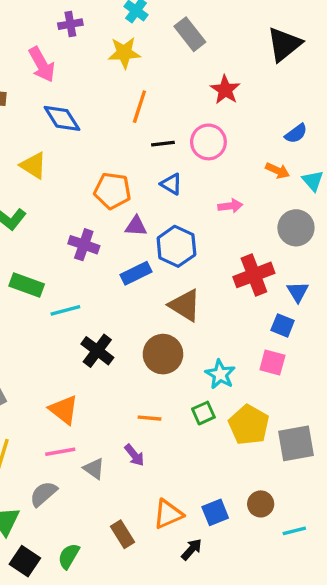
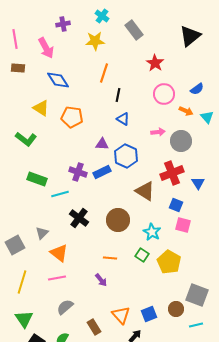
pink circle: (208, 142) -> (164, 94), moved
black line: (163, 144) -> (118, 95), turned -72
orange pentagon: (112, 191) -> (72, 117), moved
gray circle: (296, 228) -> (181, 141), moved
purple cross: (84, 245) -> (78, 172), moved
brown triangle: (185, 305) -> (145, 191), moved
blue square: (283, 325) -> (176, 205), moved
green square: (203, 413) -> (142, 255), turned -32
gray square: (296, 443) -> (197, 295), moved, turned 30
gray triangle: (94, 469) -> (42, 233), moved, turned 40
gray semicircle: (43, 494) -> (65, 307), moved
orange triangle: (168, 514) -> (121, 315), turned -48

